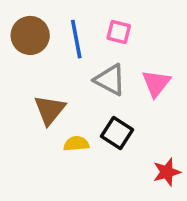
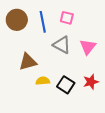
brown triangle: (50, 110) -> (28, 62), turned 36
black square: (117, 133) -> (66, 85), moved
red star: (167, 172) -> (91, 82), moved

